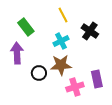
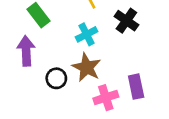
brown star: (61, 65) -> (87, 67), turned 30

